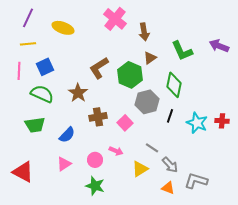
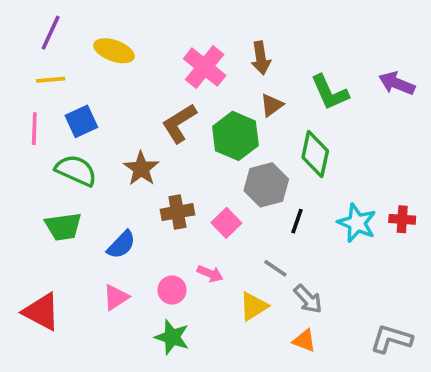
pink cross: (115, 19) -> (205, 67), moved
black line: (170, 116) -> (297, 221), moved
gray L-shape: (196, 181) -> (391, 339), moved

